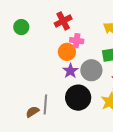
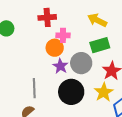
red cross: (63, 21) -> (47, 17), turned 30
gray line: (45, 104) -> (34, 88), moved

